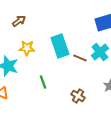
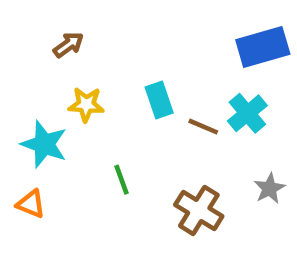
cyan rectangle: (60, 46) -> (159, 100), size x0.7
brown cross: (78, 96) -> (199, 210), size x1.5

